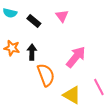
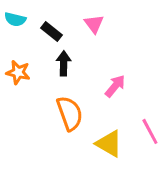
black arrow: (32, 52) -> (64, 63), moved
pink arrow: (76, 57) -> (115, 86), size x0.7

